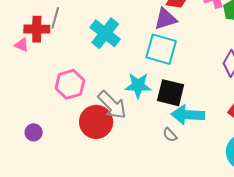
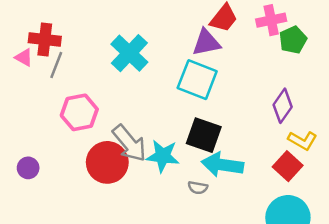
gray line: (55, 18) -> (56, 65), moved
cyan star: (138, 86) -> (163, 156), moved
gray semicircle: (170, 135) -> (198, 188), turned -42

